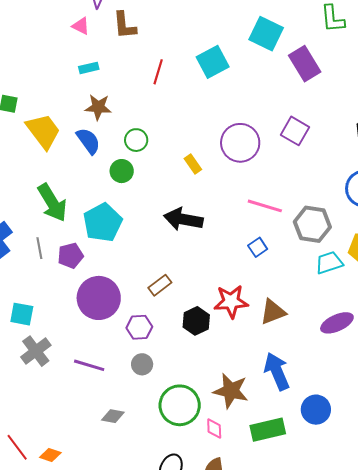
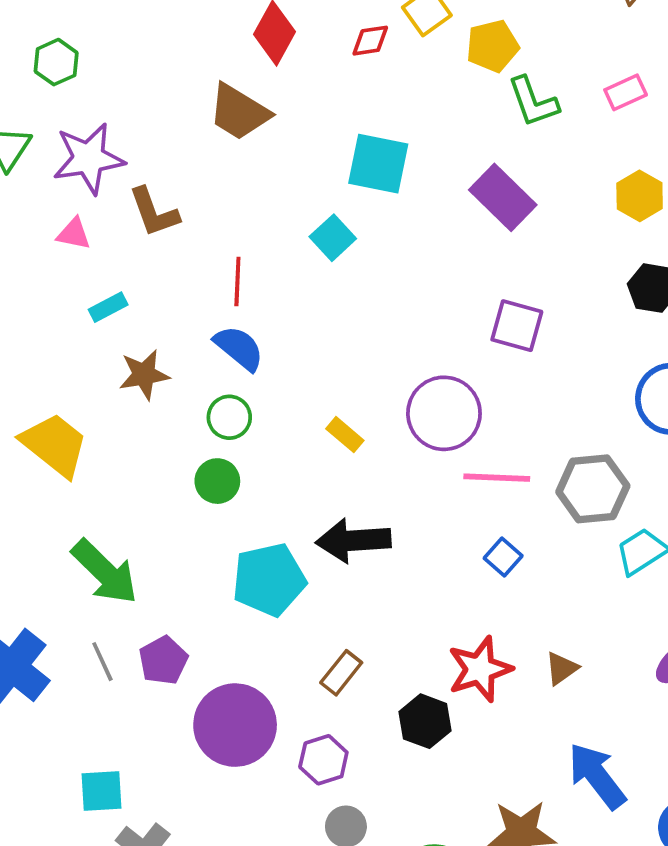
cyan square: (266, 34) -> (378, 164), moved
cyan square: (213, 62) -> (333, 238), size x0.7
blue semicircle: (88, 141) -> (239, 348), moved
purple circle: (240, 143) -> (444, 413), moved
cyan pentagon: (103, 223) -> (269, 580), moved, turned 30
brown triangle: (273, 312) -> (562, 668), size x0.7

